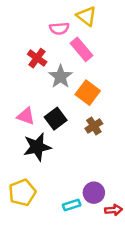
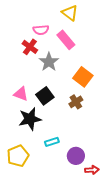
pink semicircle: (59, 28) -> (41, 30), moved
orange square: (88, 93) -> (83, 77), moved
cyan rectangle: (72, 205) -> (52, 142), moved

